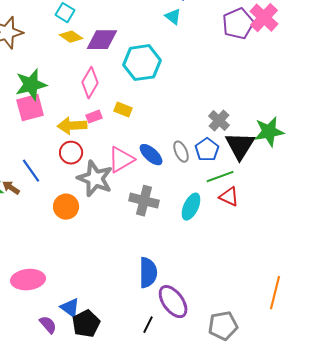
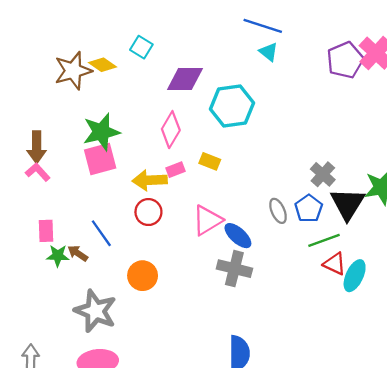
yellow diamond: (71, 37) -> (102, 65), moved
blue ellipse: (151, 155) -> (238, 236), moved
gray star: (95, 179) -> (95, 311), moved
cyan ellipse: (191, 207) -> (355, 276), moved

